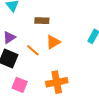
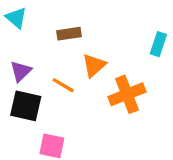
orange cross: (57, 82) -> (127, 94), moved

